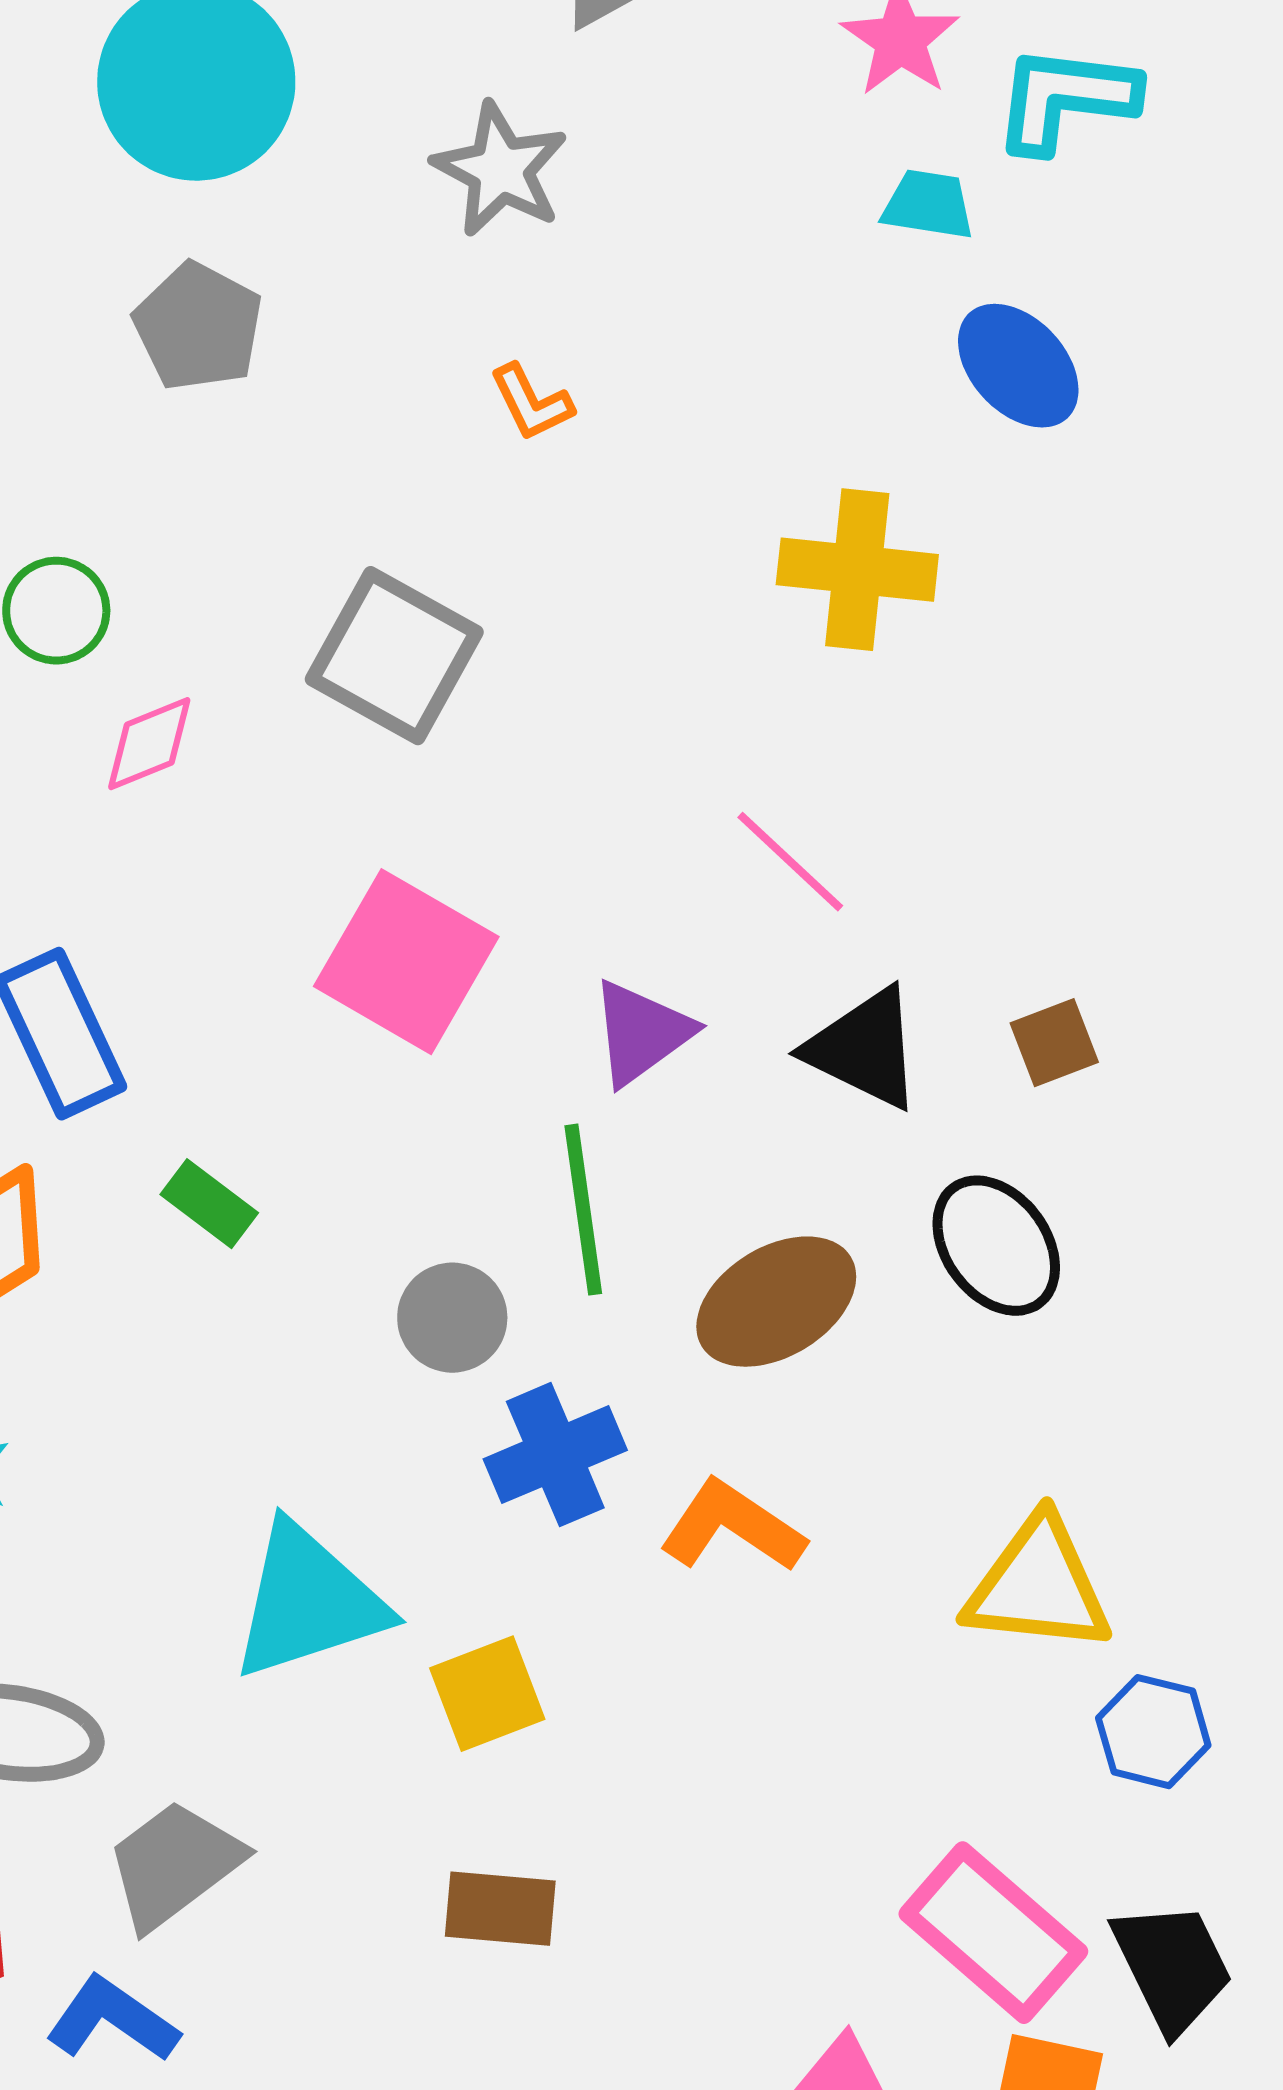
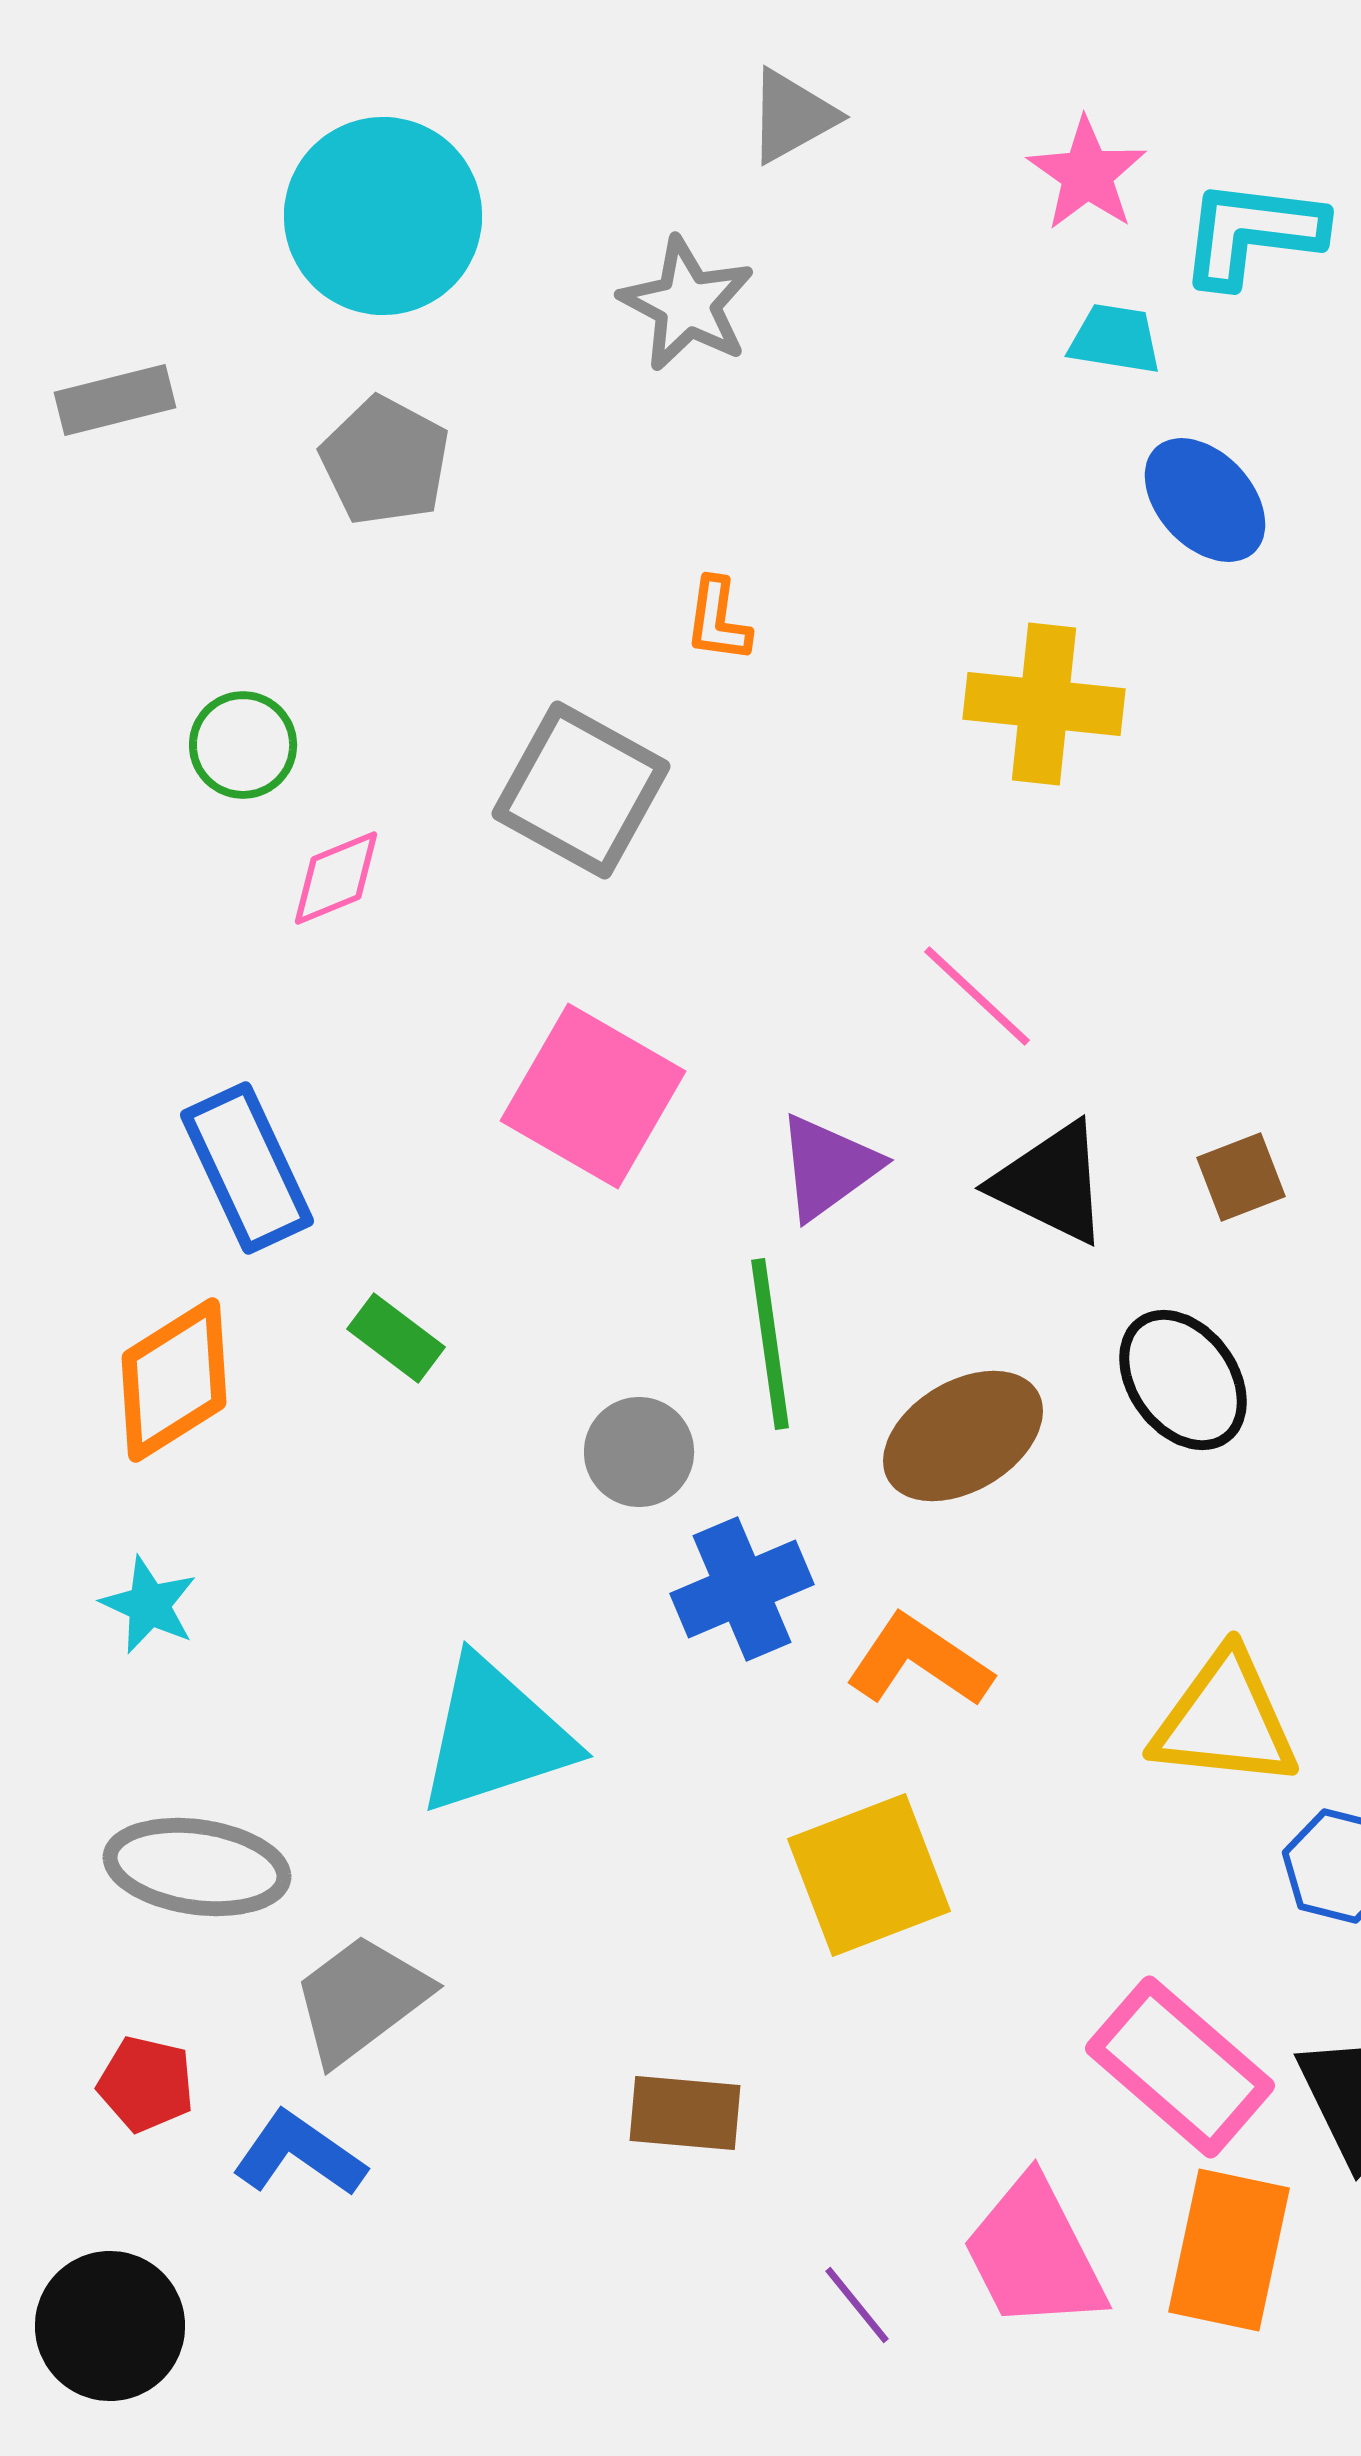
orange L-shape: (531, 403) -> (718, 620), moved, turned 34
yellow square: (487, 1694) -> (869, 1875), moved, size x1.4
brown rectangle: (500, 1909) -> (685, 2113), moved

